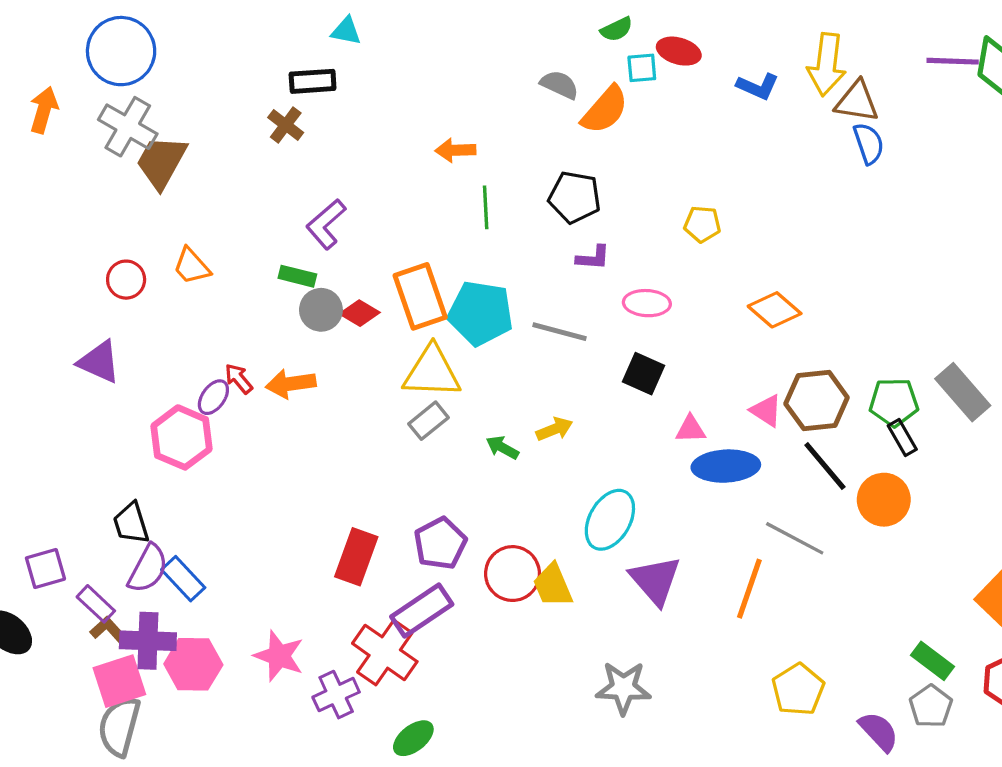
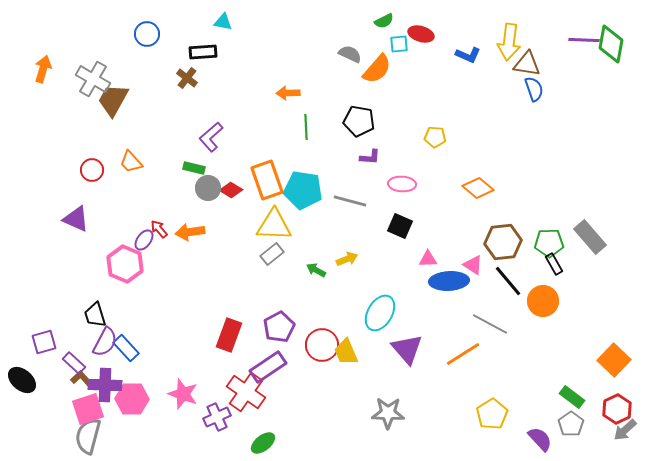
blue circle: (121, 51) -> (147, 34), moved, size x0.6
pink triangle: (766, 411) -> (473, 265), moved
orange line: (749, 589) -> (463, 354), turned 39

